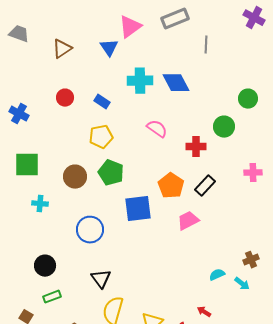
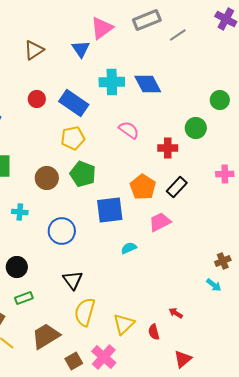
gray line: (206, 45) -> (178, 35), moved, turned 54
blue rectangle: (102, 102) -> (74, 103), size x1.8
cyan cross: (40, 204) -> (20, 212), moved
cyan semicircle: (217, 275) -> (129, 248), moved

